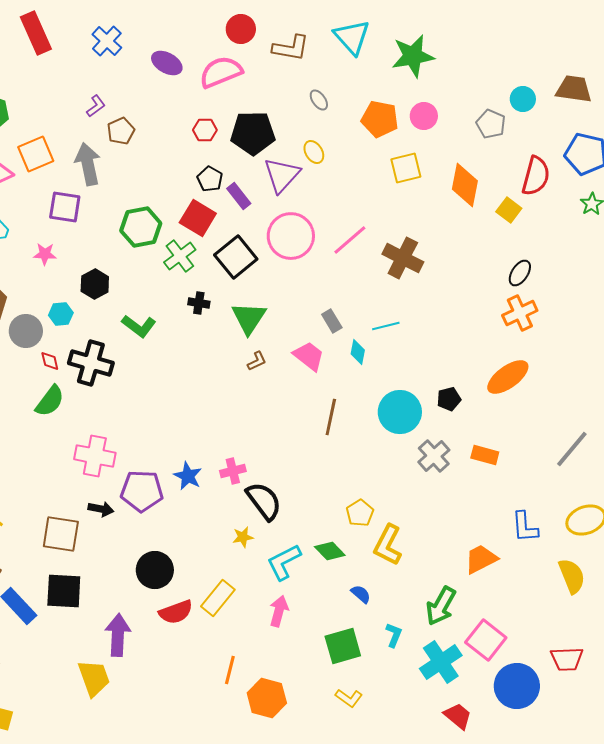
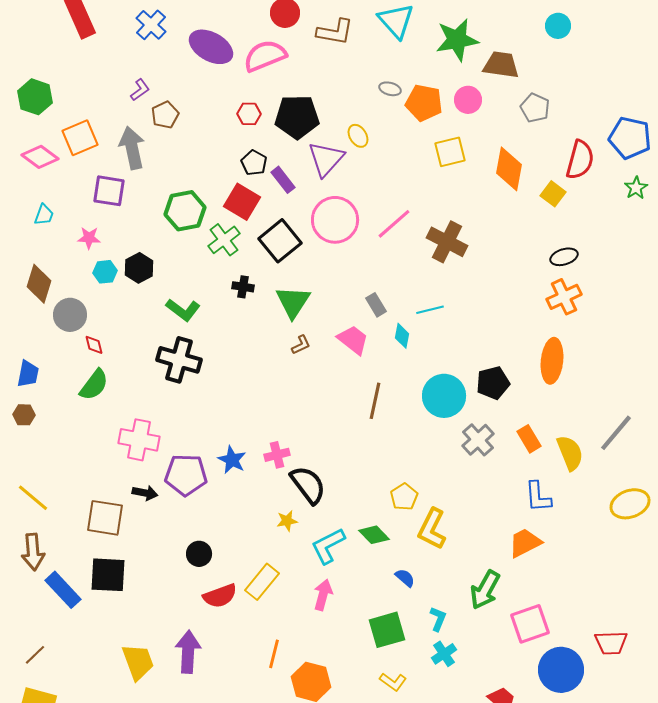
purple ellipse: (167, 63) -> (211, 47), size x1.4
brown trapezoid: (574, 89) -> (501, 65), moved
cyan circle: (523, 99) -> (558, 26), moved
gray ellipse: (319, 100) -> (390, 89), moved, turned -40
black ellipse: (520, 273) -> (564, 257), turned 40
cyan hexagon: (61, 314) -> (105, 272), moved
black cross: (91, 363) -> (179, 360), moved
orange ellipse: (508, 377) -> (552, 361), turned -48
black pentagon: (449, 399) -> (493, 383), size x1.4
orange rectangle: (485, 455) -> (529, 439), turned 44
blue L-shape: (525, 527) -> (538, 497), moved
black circle: (155, 570) -> (199, 554), size x0.7
yellow semicircle: (572, 576) -> (570, 453), moved
purple arrow: (118, 635) -> (188, 652), moved
pink square: (486, 640) -> (530, 624), turned 33
cyan cross: (441, 662) -> (444, 654), moved, size x0.6

